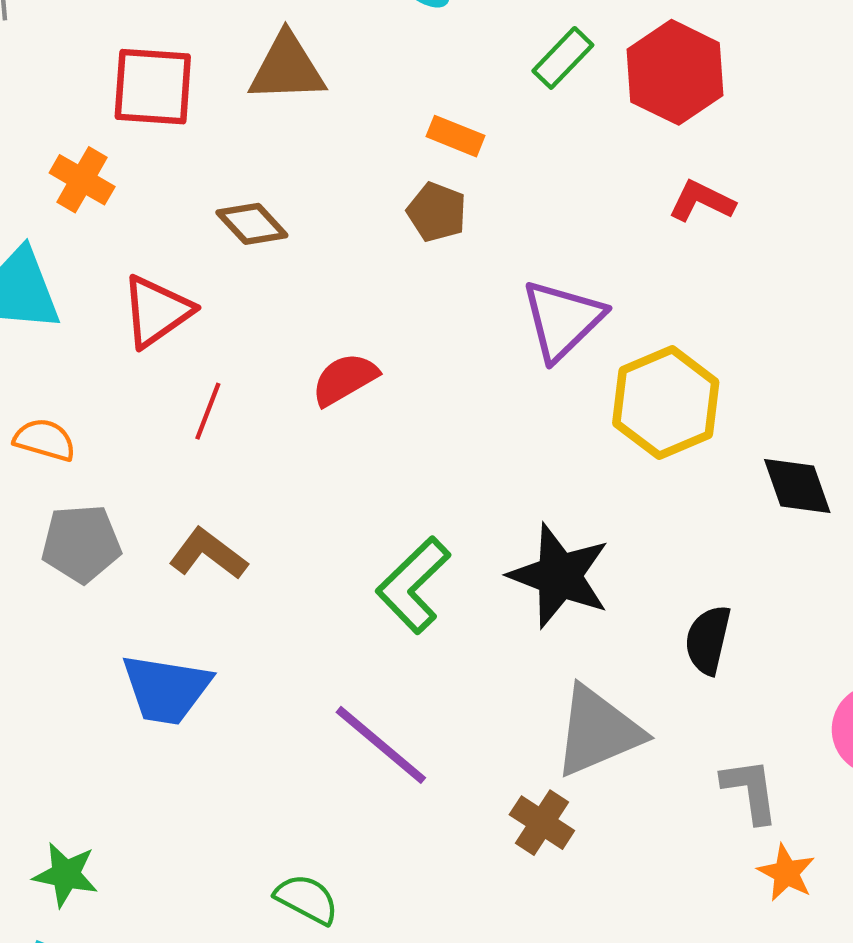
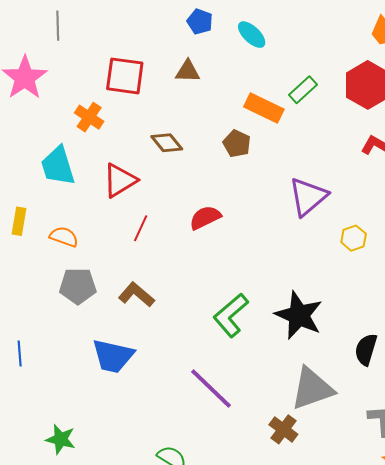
green rectangle: (563, 58) -> (303, 90), moved
brown triangle: (287, 68) -> (188, 71), size x0.7
orange rectangle: (456, 136) -> (264, 108), size x1.5
brown pentagon: (437, 212) -> (237, 144), moved
yellow hexagon: (666, 403) -> (354, 238), size x0.5

